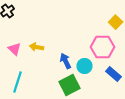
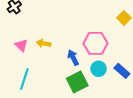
pink hexagon: (102, 47) -> (95, 43), moved
cyan circle: (84, 66) -> (99, 69), moved

